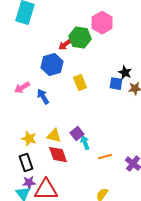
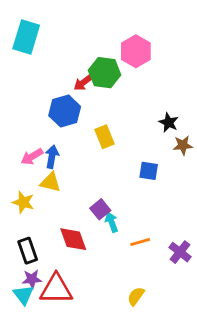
blue square: (116, 84) -> (149, 171), moved
pink arrow: (22, 88) -> (32, 157), moved
blue arrow: (43, 97) -> (52, 157), turned 42
yellow triangle: (54, 136) -> (50, 182), moved
yellow star: (29, 139) -> (23, 202), moved

